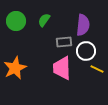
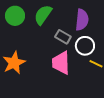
green semicircle: (44, 20) -> (43, 15), size x1.5
gray rectangle: (64, 42) -> (63, 37), turned 35

